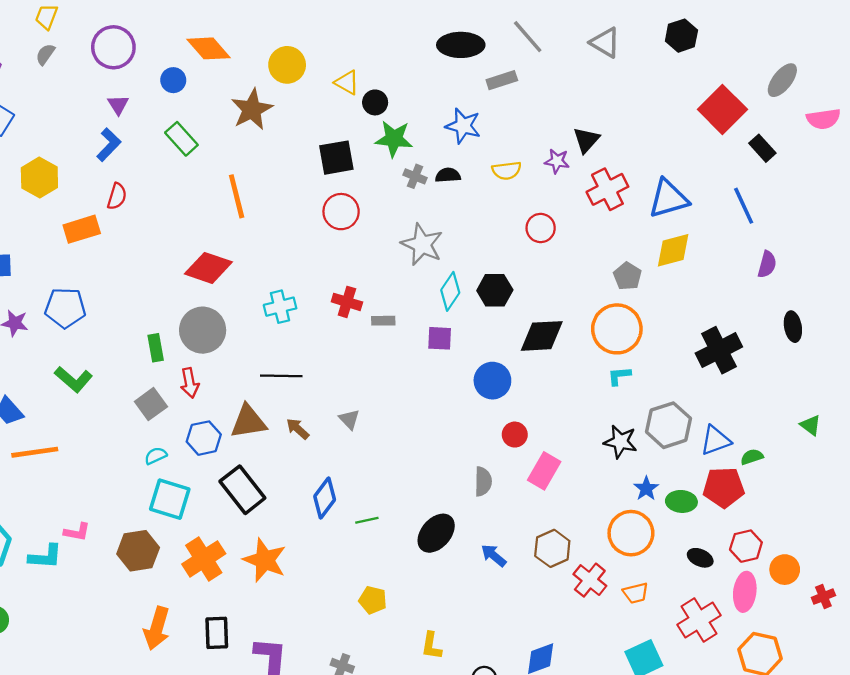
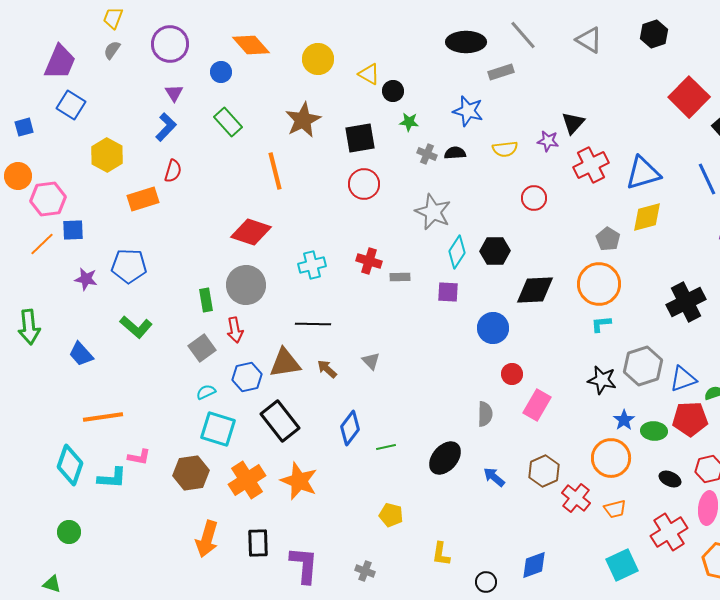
brown star: (252, 109) -> (303, 120), moved
green star: (394, 139) -> (409, 122), size x0.6
orange line: (35, 452) -> (103, 417), moved

